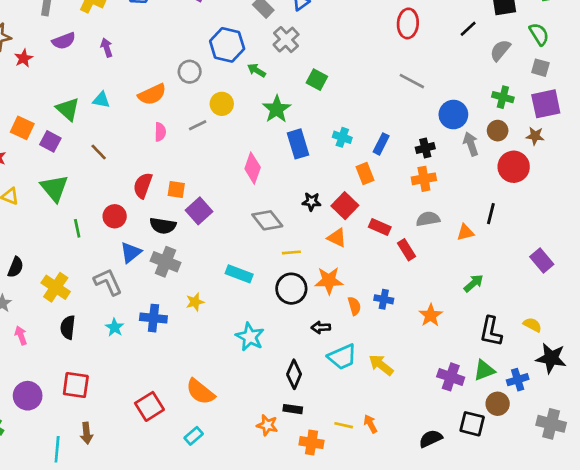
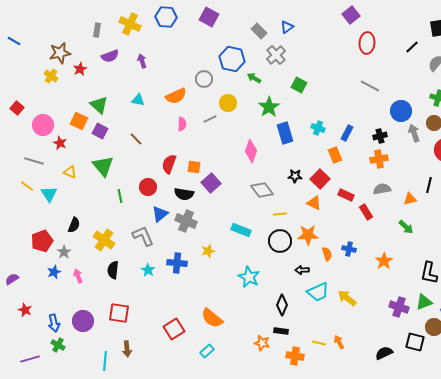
green triangle: (68, 109) -> (99, 105), moved
green arrow: (473, 283) -> (406, 227), moved, turned 84

